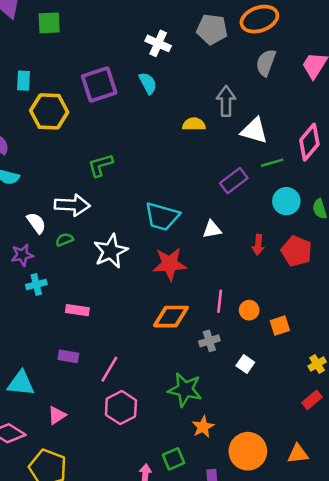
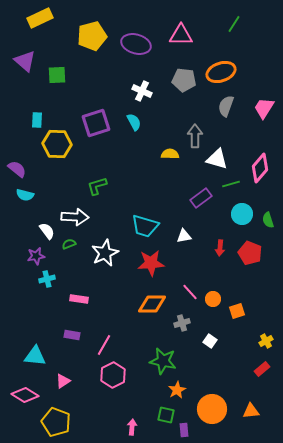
pink line: (220, 301) -> (190, 292), turned -48
green square: (173, 459) -> (166, 415), moved, turned 36

